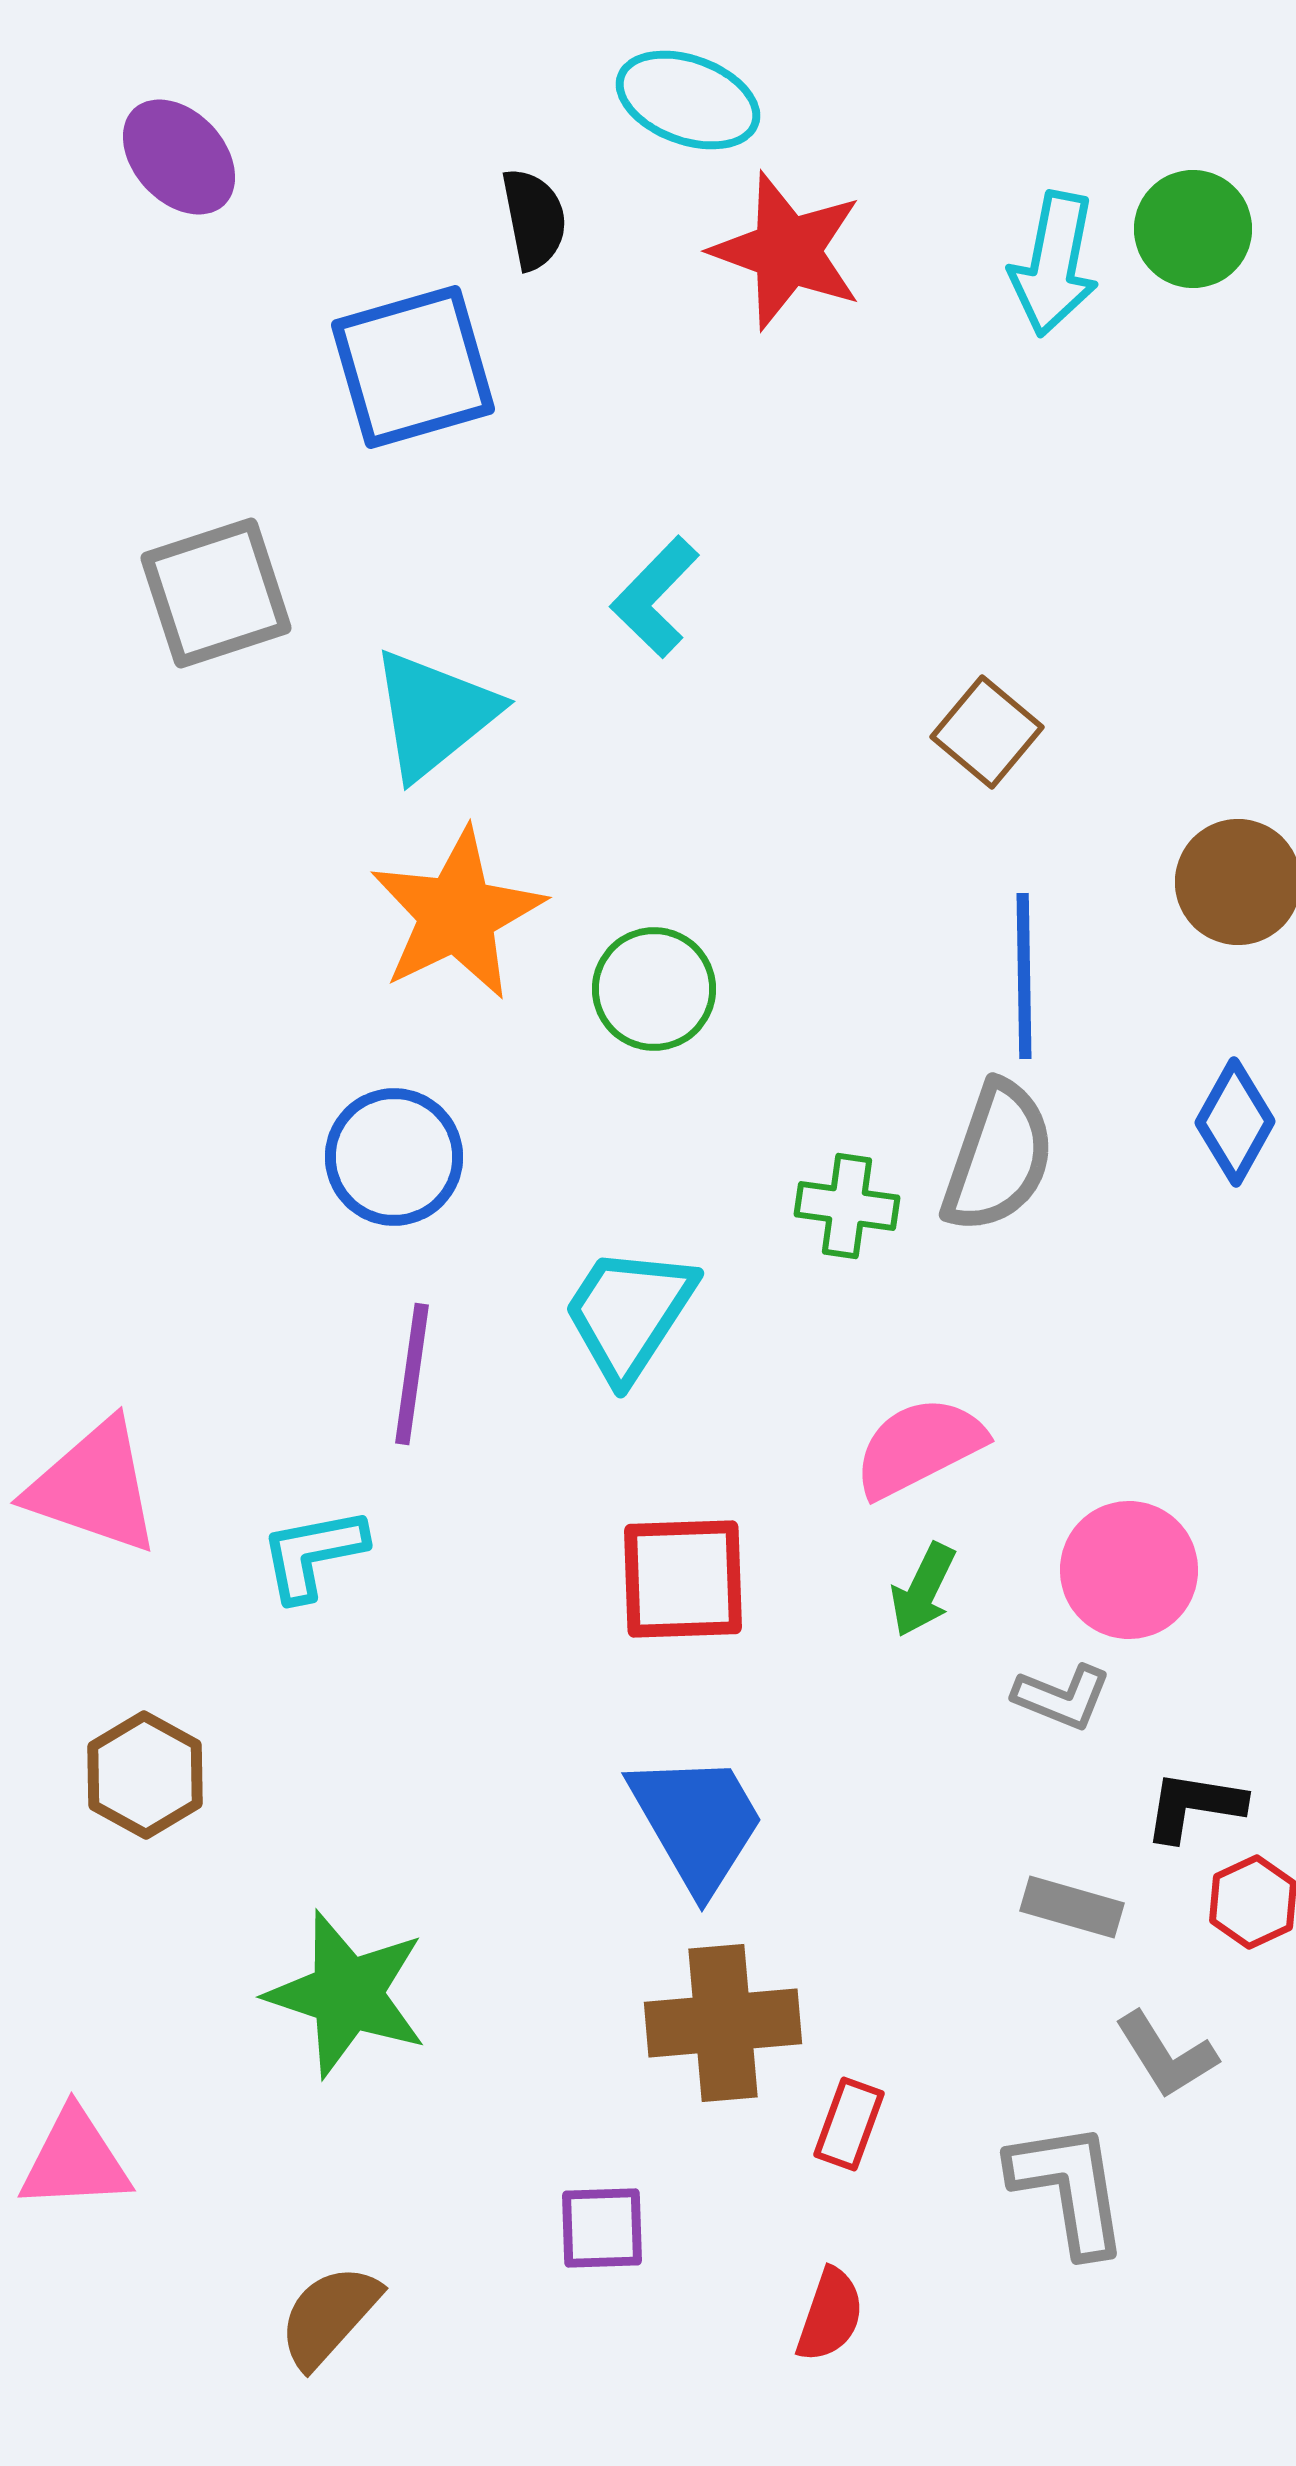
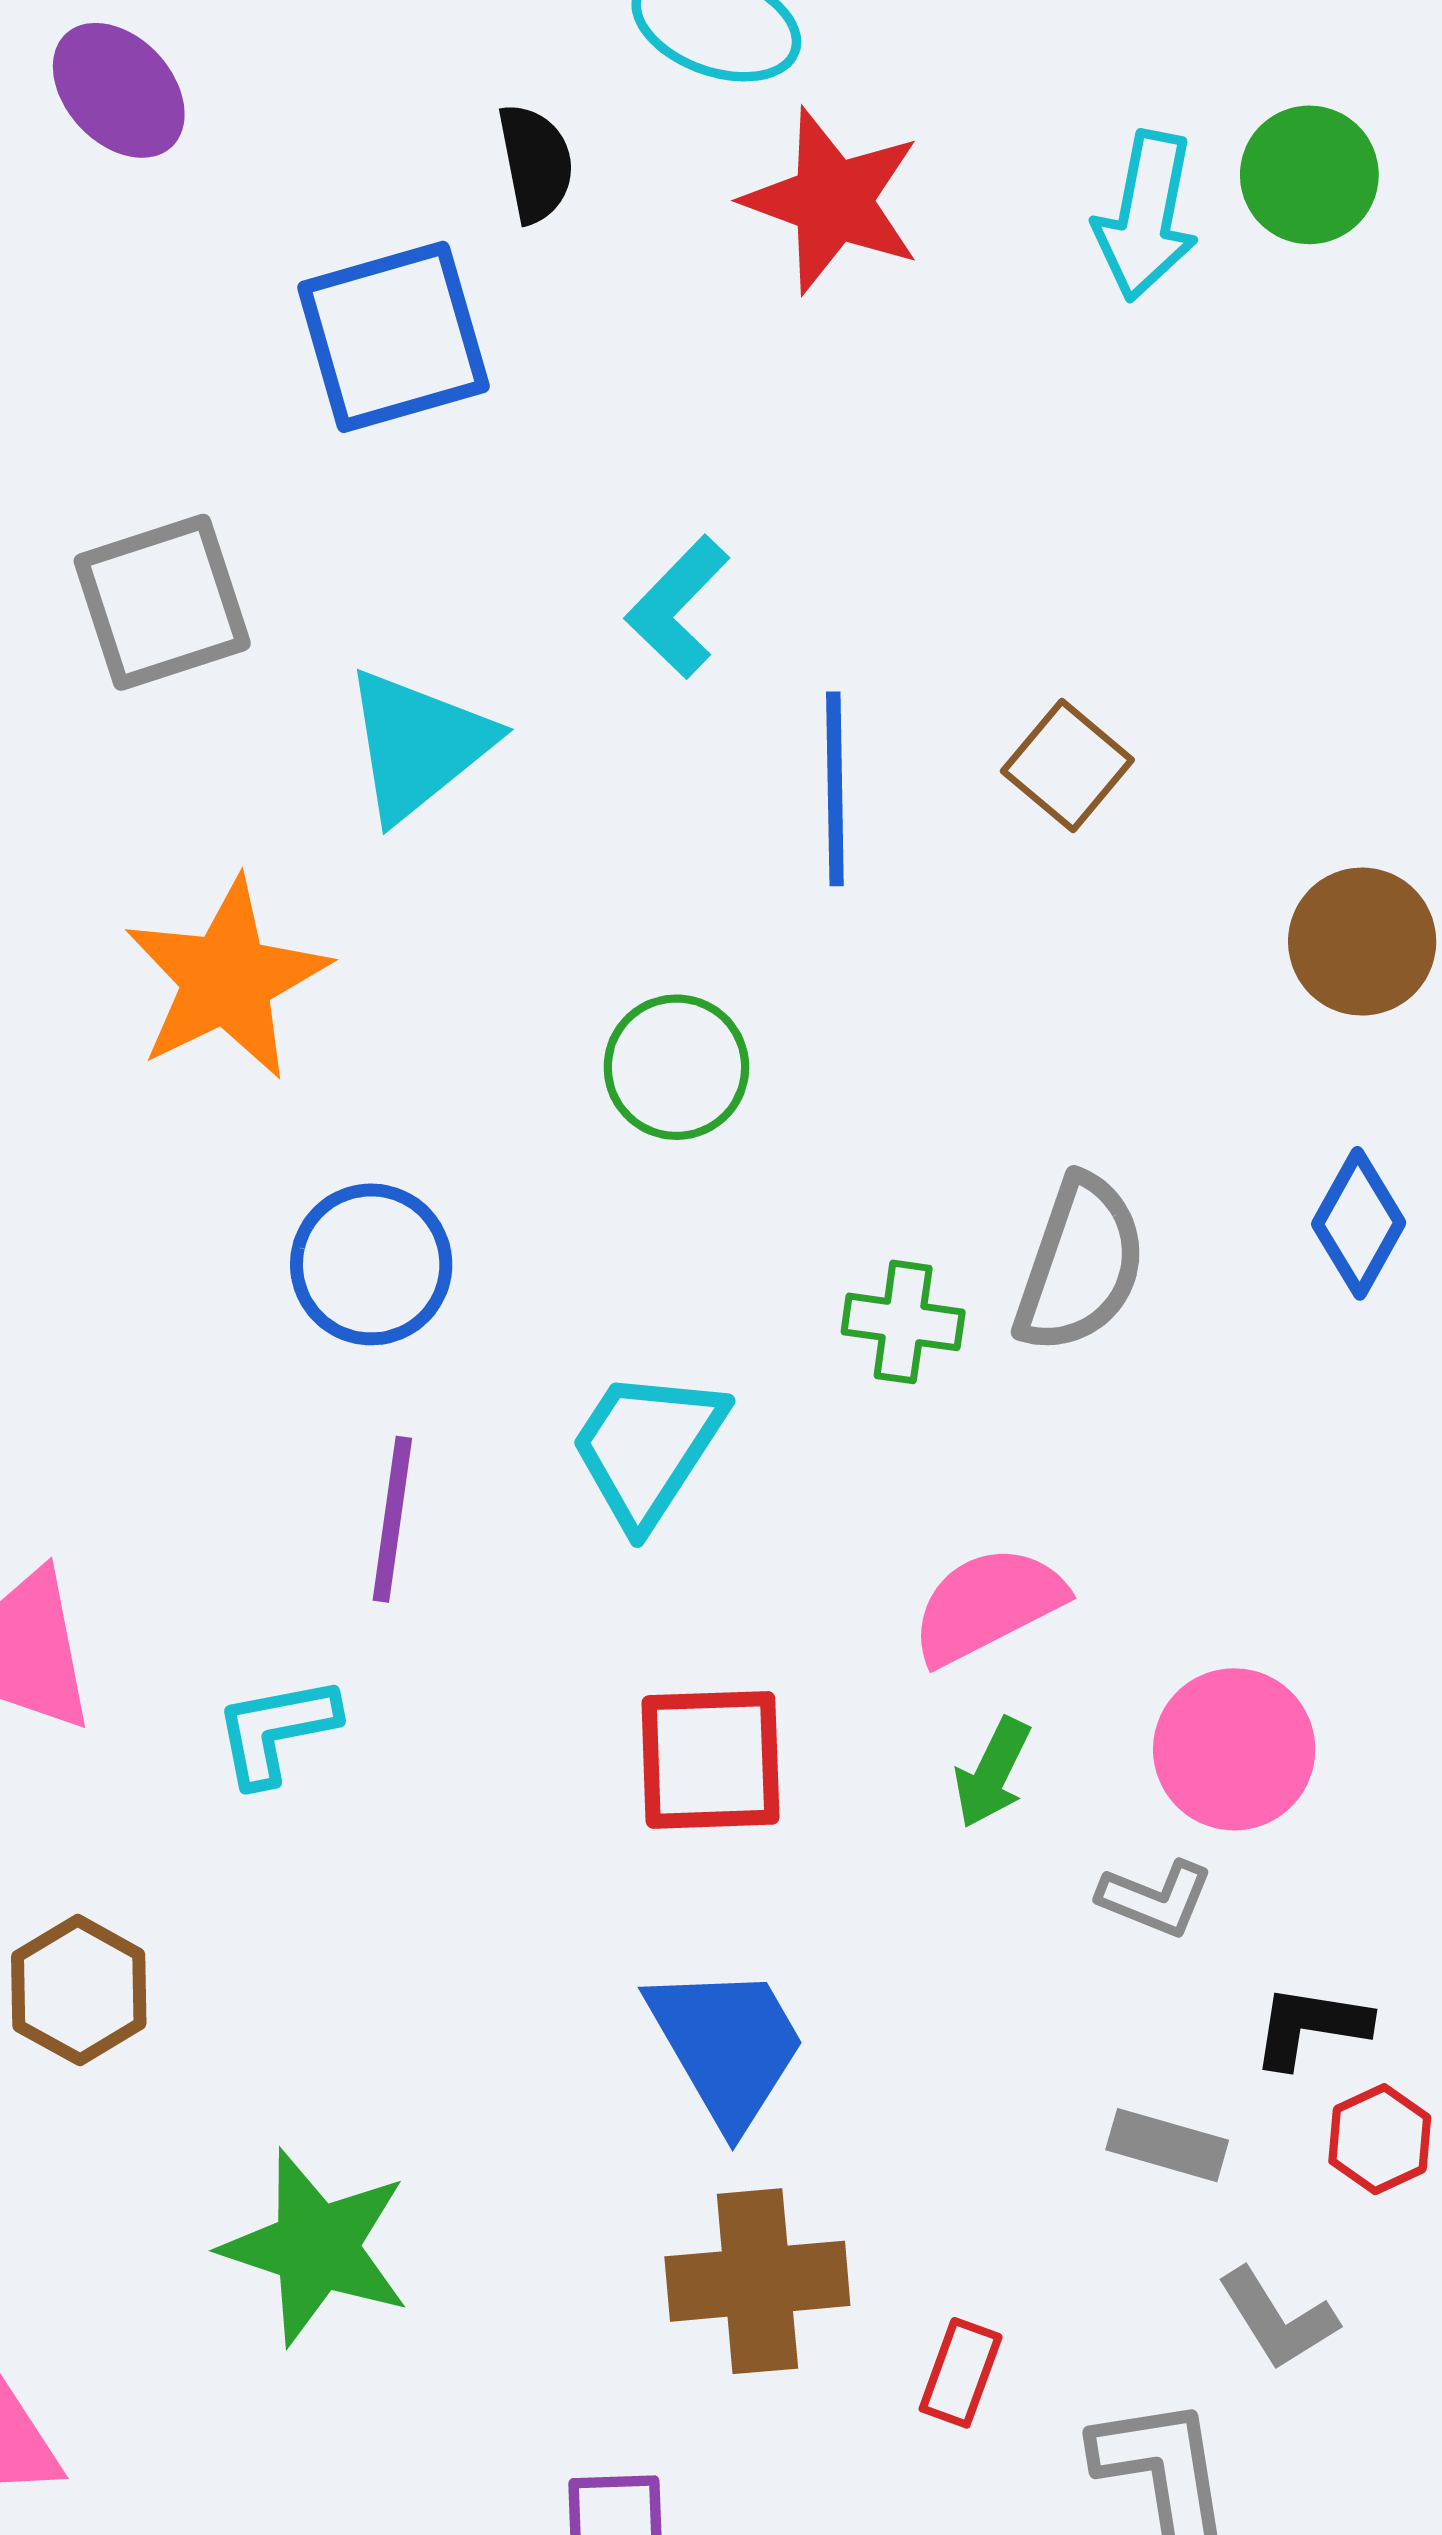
orange star: (457, 914) -> (227, 979), moved
blue line: (1024, 976) -> (835, 789), moved
red rectangle: (849, 2124) -> (961, 2373), moved

